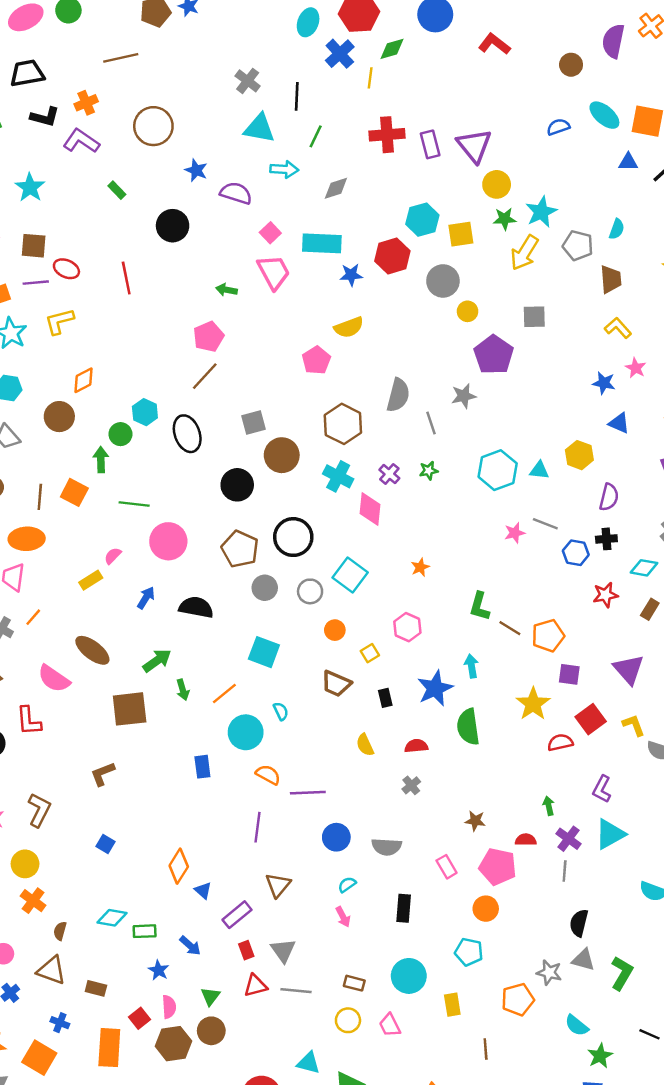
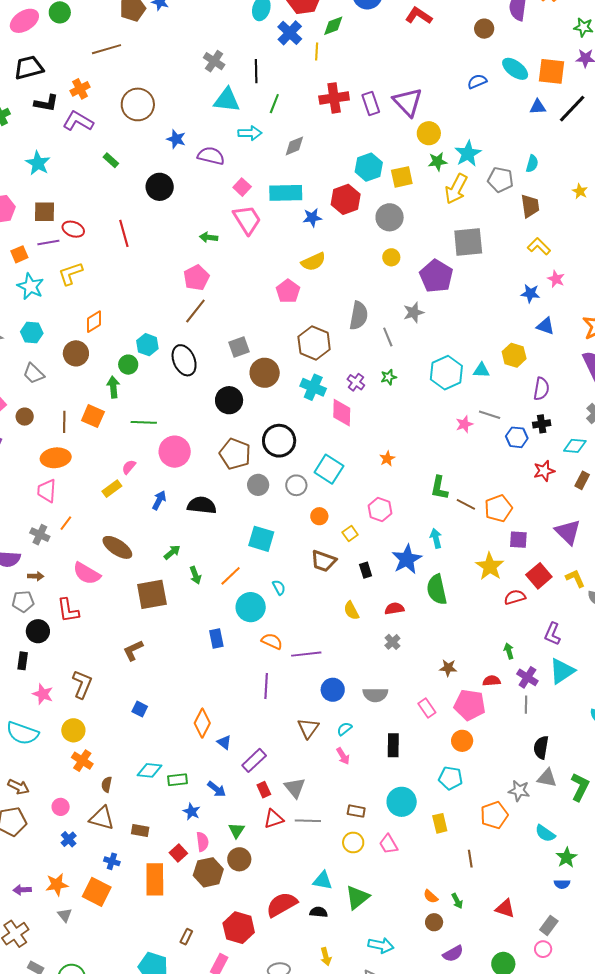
yellow circle: (468, 311) -> (391, 257), moved
gray square: (534, 317) -> (468, 242), size x1.5
green arrow: (157, 661) -> (172, 552), size x0.7
brown triangle: (278, 885) -> (308, 728), moved

